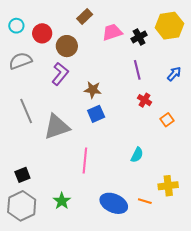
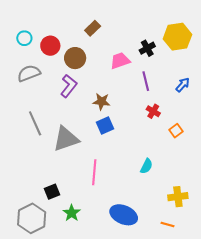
pink trapezoid: (112, 32) -> (120, 61), moved
black square: (22, 175) -> (52, 192), moved
orange line: (145, 201) -> (167, 225), moved

